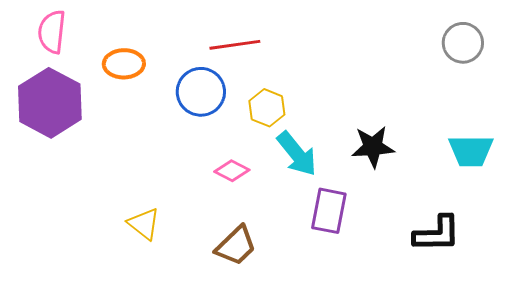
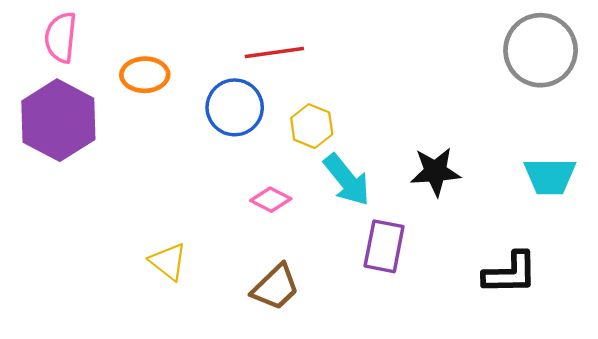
gray circle: (463, 43) -> (541, 50), size x1.5

